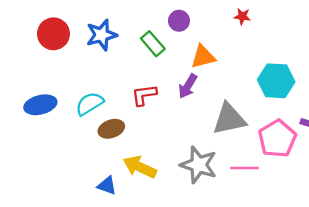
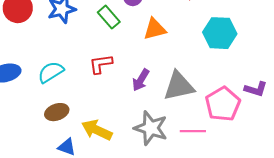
cyan hexagon: (276, 81) -> (220, 33), moved
purple arrow: (188, 86) -> (141, 80), moved
brown ellipse: (111, 129) -> (57, 112), moved

